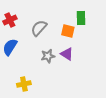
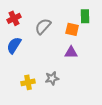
purple triangle: (67, 54) -> (71, 52), turned -32
gray star: (48, 56) -> (52, 78), moved

